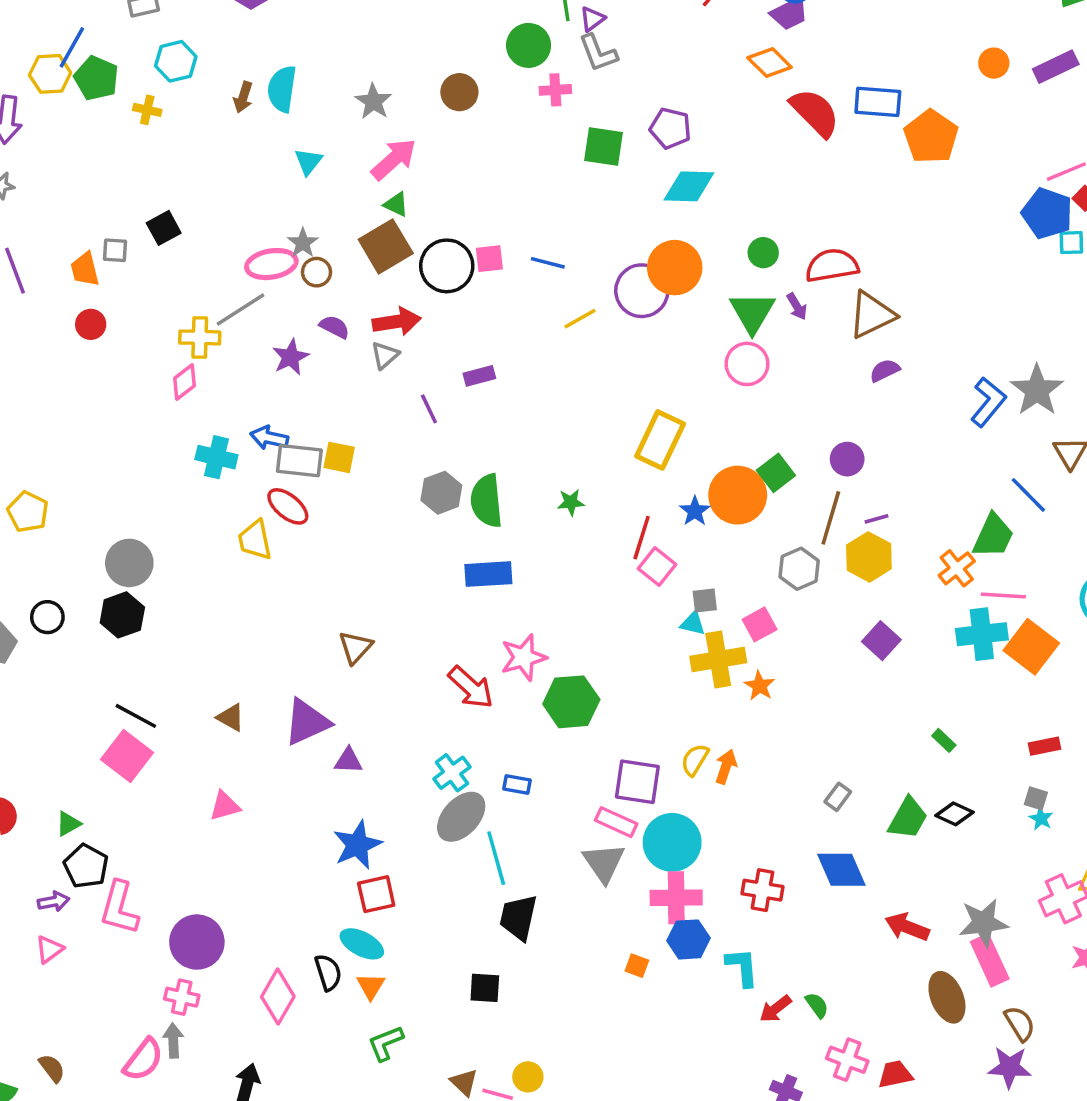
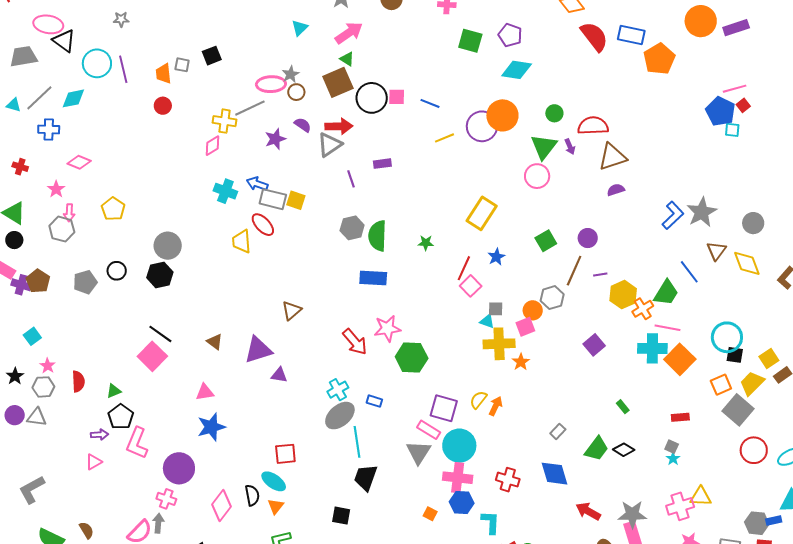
orange circle: (994, 63) -> (701, 21), size x1.8
gray triangle: (385, 355) -> (330, 145), size x1.5
orange circle: (738, 495) -> (533, 310), moved, size x0.6
yellow hexagon: (869, 557) -> (623, 295), moved
blue star: (357, 845) -> (211, 427), moved

